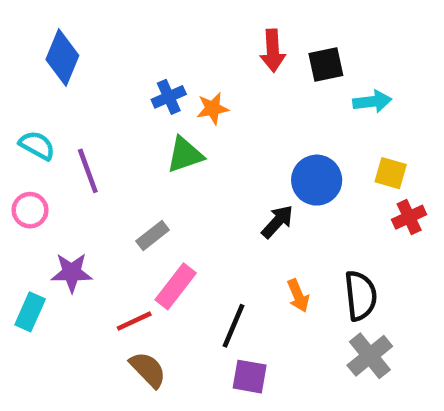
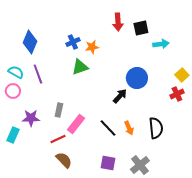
blue diamond: (62, 58) -> (30, 42), moved
cyan semicircle: (37, 145) -> (16, 72), moved
yellow square: (391, 173) -> (182, 75), moved, turned 32
gray rectangle: (153, 236) -> (59, 110), moved, turned -40
black line: (233, 326) -> (108, 128), moved, turned -66
gray cross: (370, 356) -> (140, 165), moved

